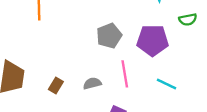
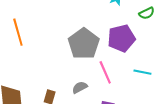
gray pentagon: (109, 36) -> (84, 44), size x1.4

